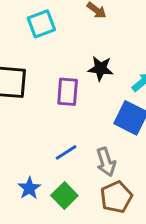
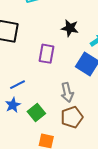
purple rectangle: (68, 92) -> (47, 54), moved
blue line: (66, 152) -> (18, 85), moved

